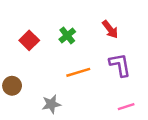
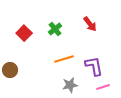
purple L-shape: (120, 65) -> (94, 66), moved
gray star: (51, 104) -> (70, 85), moved

